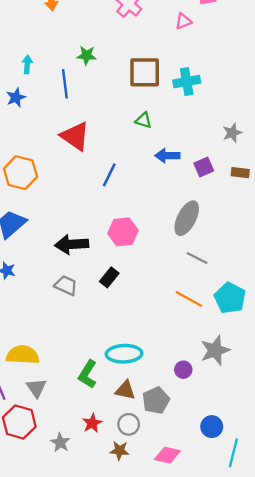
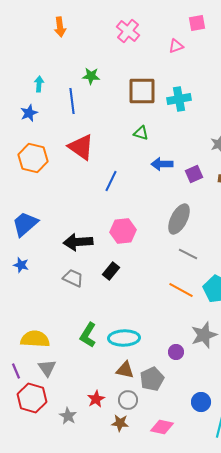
orange hexagon: (20, 173) -> (33, 158), moved
green L-shape: (88, 374) -> (88, 335), moved

